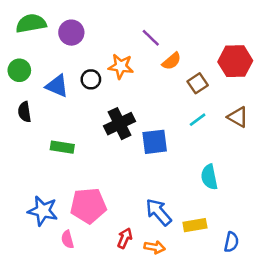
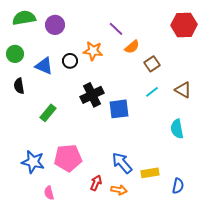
red hexagon: (235, 61) -> (184, 25), moved
green rectangle: (62, 147) -> (48, 113), turned -60
cyan semicircle: (209, 177) -> (177, 129), moved
pink semicircle: (67, 239) -> (49, 193), moved

